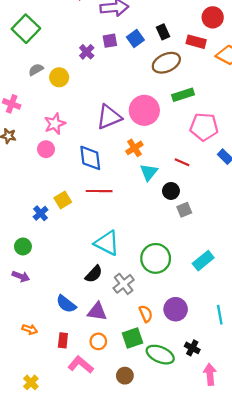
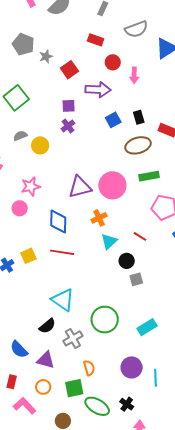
purple square: (110, 41) -> (69, 106), moved
purple circle: (176, 309) -> (132, 367), moved

